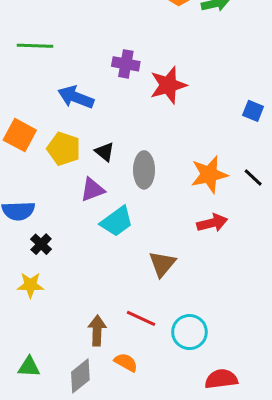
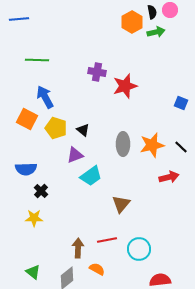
blue arrow: (76, 97) -> (45, 97), moved, turned 40
gray ellipse: (144, 170) -> (123, 144), moved
red arrow: (212, 223) -> (169, 177), moved
red line: (141, 318) -> (107, 240), turned -36
green triangle: (29, 367) -> (33, 272), turned 35

